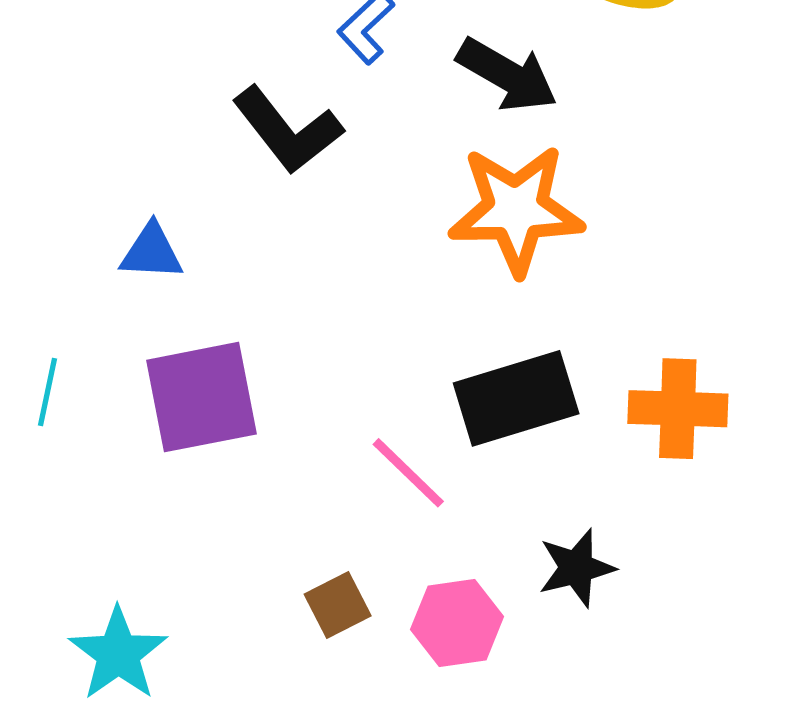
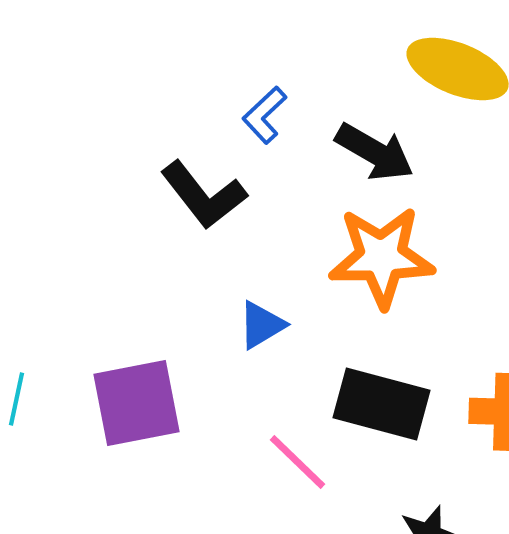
blue triangle: (151, 252) -> (262, 325), moved, turned -34
black rectangle: (516, 398) -> (382, 404), turned 32

